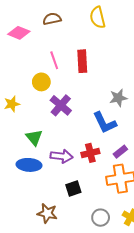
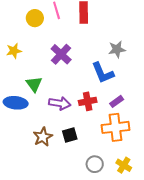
yellow circle: (41, 82) -> (35, 18), moved
blue ellipse: (29, 165) -> (16, 103), moved
brown star: (47, 213) -> (43, 137), moved, turned 30

